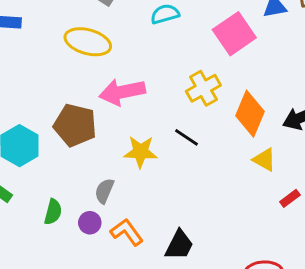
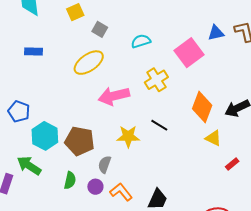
yellow ellipse: (88, 42) -> (89, 63), turned -48
yellow cross: (203, 88) -> (156, 80), moved
brown pentagon: (75, 125) -> (80, 141), moved

